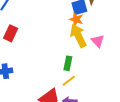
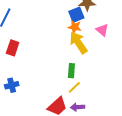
pink triangle: (98, 41) -> (102, 30), moved

